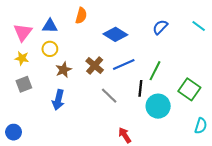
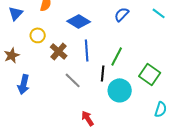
blue triangle: (50, 26) -> (16, 13), turned -49
yellow circle: (50, 49) -> (38, 35), moved
blue line: (124, 64) -> (87, 50), turned -70
brown star: (63, 70) -> (12, 55), moved

